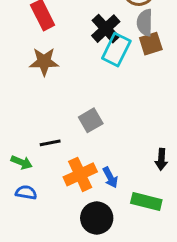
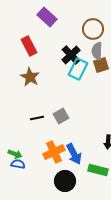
brown star: (44, 62) -> (30, 77), turned 30
black line: (50, 143) -> (37, 118), moved
green arrow: (22, 162) -> (15, 154), moved
blue arrow: (110, 177) -> (74, 154), size x1.5

